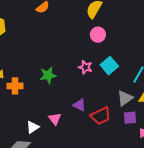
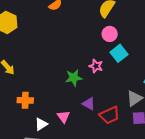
cyan square: (109, 66) -> (119, 53), moved
green star: (48, 75) -> (74, 78), moved
orange cross: (15, 86) -> (25, 100), moved

